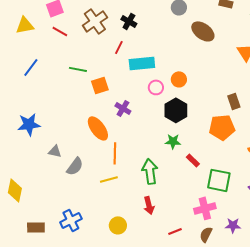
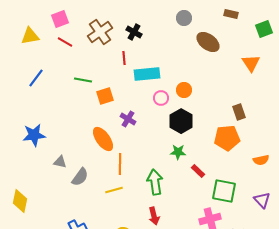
red line: (119, 47) -> (124, 58), turned -32

